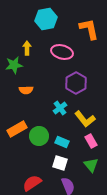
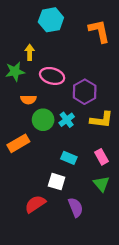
pink ellipse: (62, 52) -> (52, 76), moved
yellow L-shape: (85, 119) -> (101, 120), moved, turned -45
green circle: (39, 136) -> (43, 120), moved
white square: (60, 163) -> (57, 182), moved

